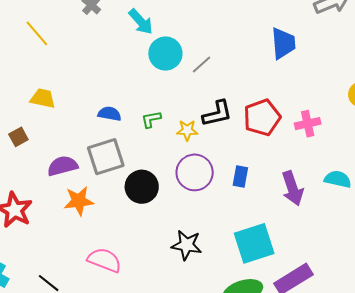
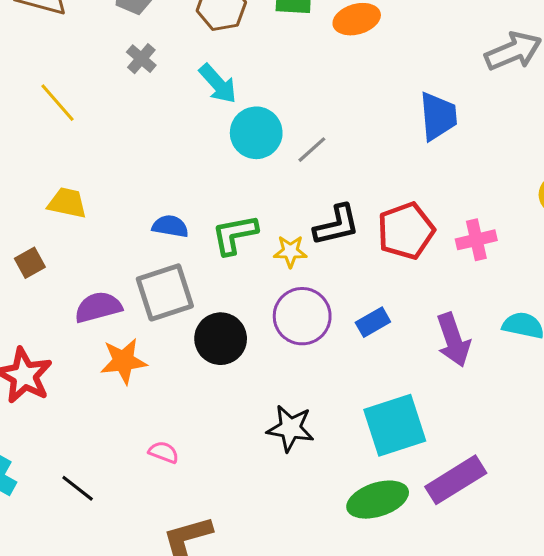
green L-shape: (151, 119) -> (235, 235), size x1.5
blue rectangle: (240, 176) -> (373, 322), turned 50
pink semicircle: (104, 260) -> (164, 452), size x0.6

